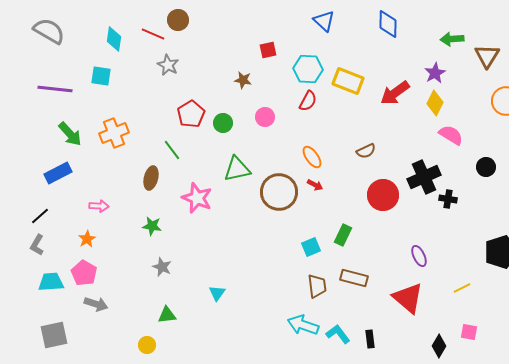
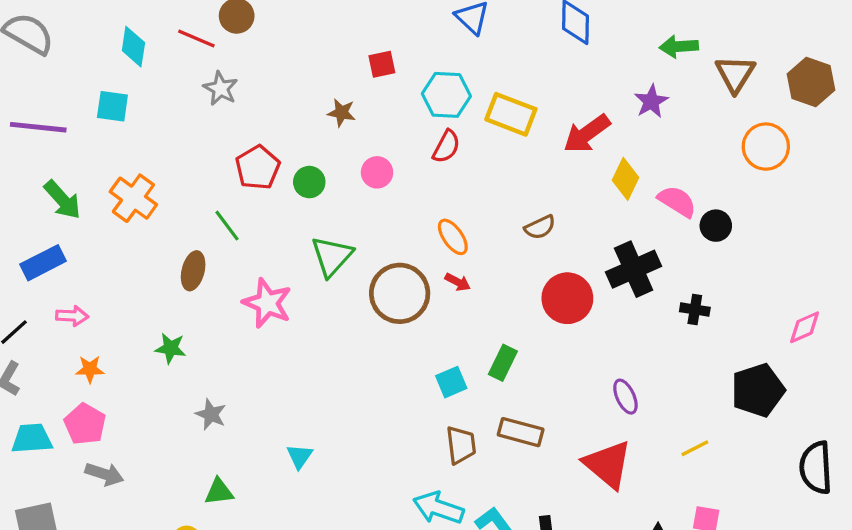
yellow diamond: (435, 103) -> (625, 179), moved
orange cross: (114, 133) -> (133, 198), turned -32
black circle: (486, 167) -> (716, 226), moved
green triangle: (237, 169) -> (332, 256), turned -36
black cross: (448, 199) -> (695, 309), moved
pink arrow: (99, 206) -> (72, 316), moved
green star: (152, 226) -> (171, 348), moved
orange star: (87, 239) -> (90, 369), turned 30

